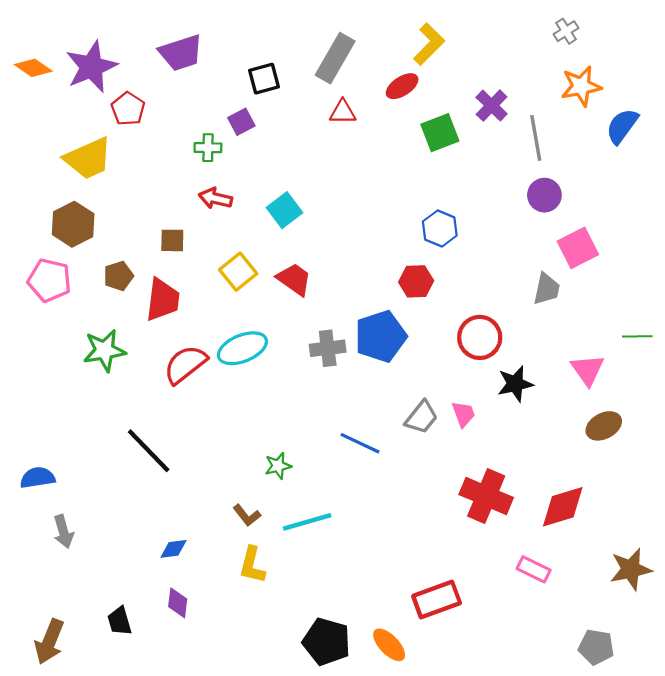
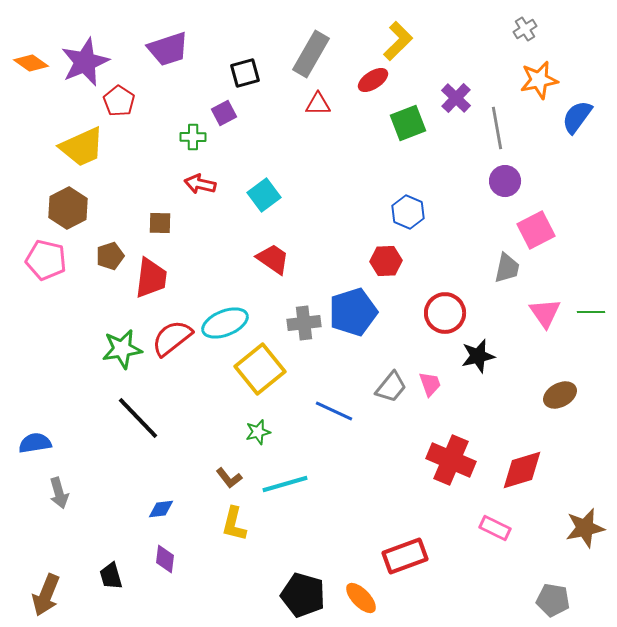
yellow square: (238, 272) -> (260, 369), moved, size x1.4
green star: (104, 350) -> (122, 349), moved
pink triangle: (588, 370) -> (545, 313), moved

